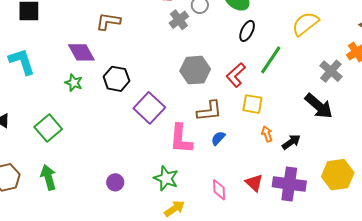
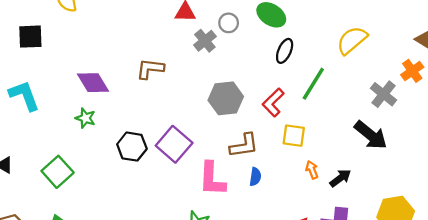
brown L-shape: (108, 21) -> (150, 69), moved
black hexagon: (116, 79) -> (132, 147), moved
blue semicircle: (218, 138) -> (255, 177), turned 147

